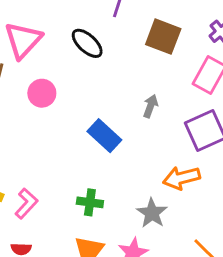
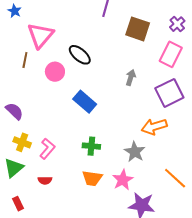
black ellipse: (87, 43) -> (80, 55), moved
blue rectangle: (104, 136) -> (85, 102), moved

